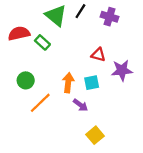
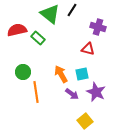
purple cross: (110, 17) -> (98, 27), moved
purple star: (122, 70) -> (96, 92), moved, turned 30
orange arrow: (68, 83) -> (61, 74), turned -36
orange line: (40, 103) -> (36, 92), turned -55

